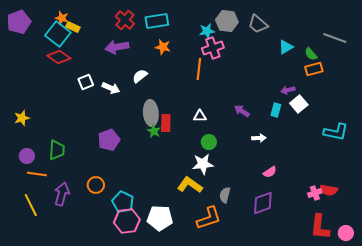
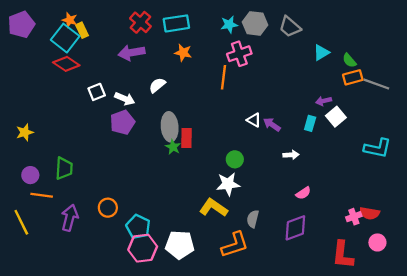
yellow rectangle: (73, 27) -> (82, 30), turned 40
cyan star: (207, 31) -> (229, 25), moved
gray line: (335, 38) -> (376, 84), moved
white triangle: (200, 116) -> (254, 120), moved, turned 32
purple pentagon: (109, 140) -> (122, 122), moved
yellow line: (31, 205) -> (21, 222), moved
red L-shape: (320, 227) -> (343, 255), moved
pink circle: (346, 233) -> (377, 242), moved

